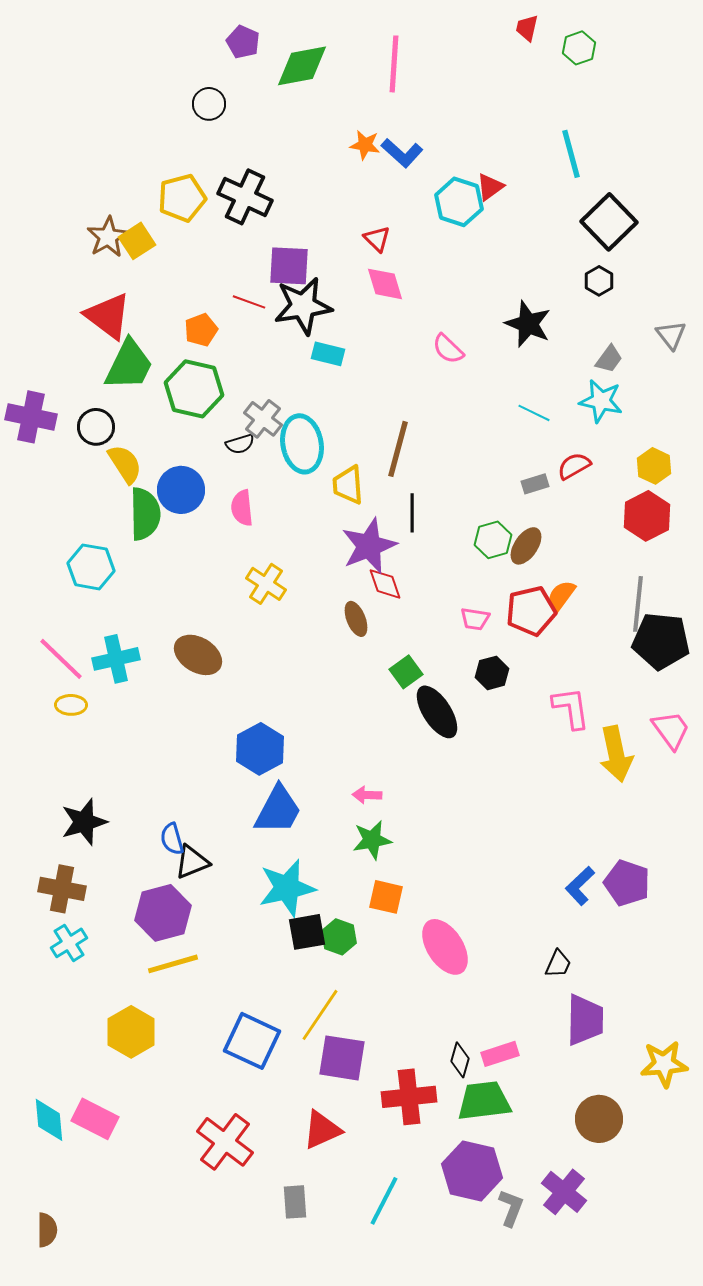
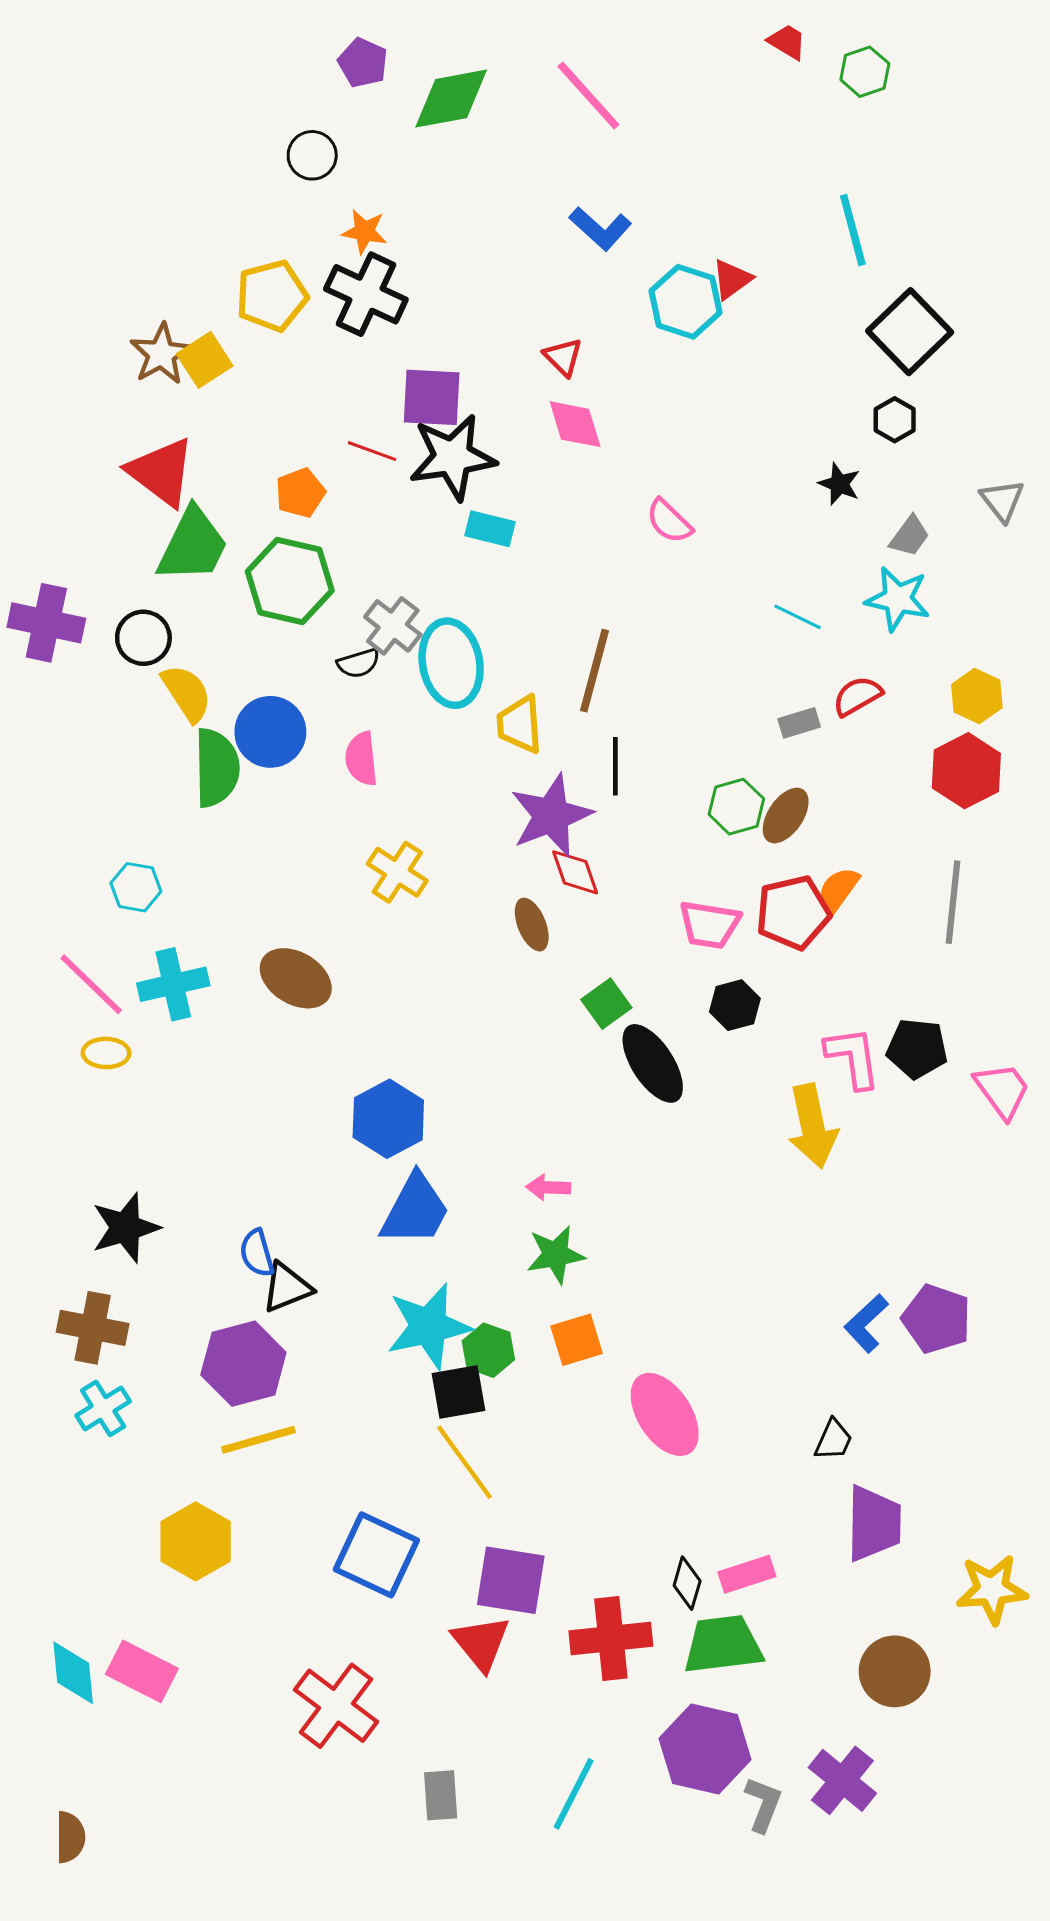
red trapezoid: (527, 28) -> (787, 42), turned 108
pink line: (394, 64) -> (588, 96), turned -46
orange star: (365, 145) -> (364, 232), moved
black star: (528, 324) -> (839, 484), moved, size x0.6
cyan hexagon: (91, 567) -> (136, 887), moved, size x0.7
pink trapezoid: (475, 619) -> (709, 925), size x1.4
black pentagon: (661, 641) -> (917, 1049), moved, size x0.7
yellow arrow: (616, 754) -> (813, 1126), moved
orange square: (386, 897) -> (577, 1340), turned -30
green hexagon: (339, 937) -> (488, 1350), moved
yellow line: (320, 1015) -> (465, 1462), moved, turned -70
red triangle: (322, 1130) -> (481, 1643), moved, turned -45

